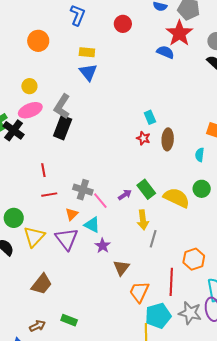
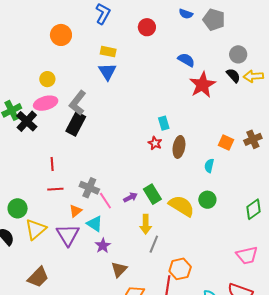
red star: (179, 33) -> (202, 85), moved
orange hexagon: (194, 259) -> (180, 269), moved

